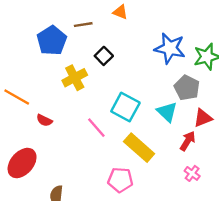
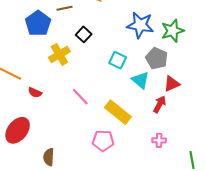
cyan square: (125, 107) -> (118, 60), moved, size x0.7
pink cross: (192, 173) -> (159, 140), moved, turned -32

